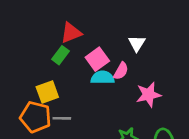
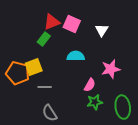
pink square: (97, 59) -> (72, 24), moved, turned -30
pink semicircle: (121, 71) -> (90, 85), moved
orange pentagon: (36, 117) -> (18, 73), moved

